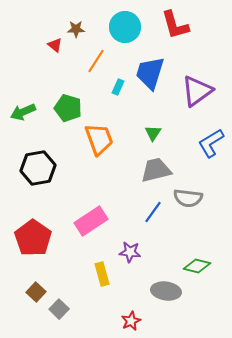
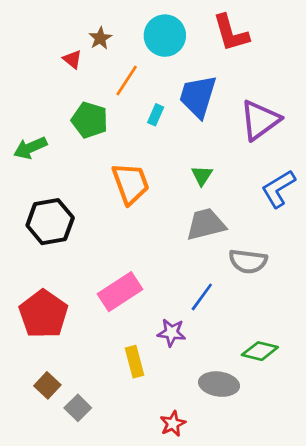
brown star: (76, 29) -> (100, 38), turned -30
green pentagon: (68, 108) -> (90, 120), moved
blue line: (153, 212) -> (202, 297), moved

